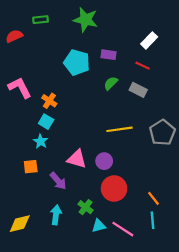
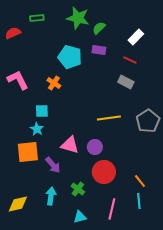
green semicircle: (111, 83) -> (99, 28), moved
orange cross: (49, 101) -> (54, 83), moved
cyan square: (46, 122) -> (42, 111), turned -32
orange square: (31, 167) -> (28, 152), size x1.6
cyan triangle: (99, 226) -> (80, 217), moved
pink line: (123, 229) -> (112, 209), turned 70

